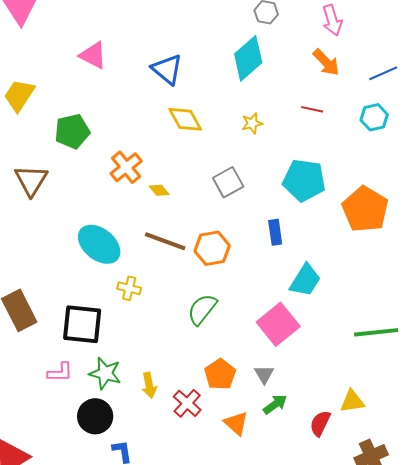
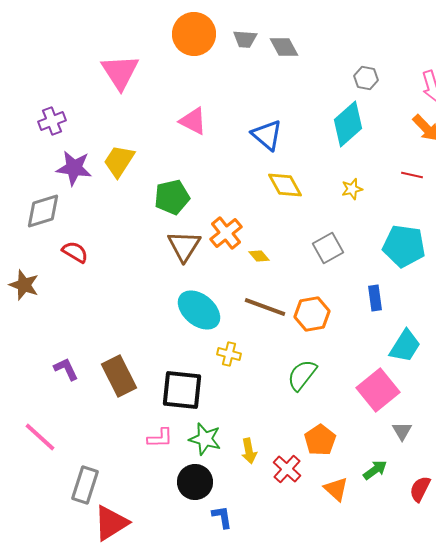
brown triangle: (31, 180) -> (184, 246), moved
gray triangle: (264, 374) -> (402, 431), moved

